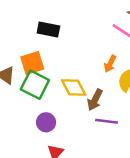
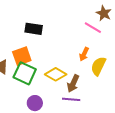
yellow diamond: (74, 88) -> (56, 74), turned -30
purple line: (106, 121) -> (71, 99), moved

